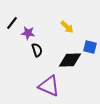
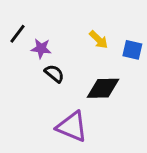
blue square: (90, 47) -> (132, 50), moved
black semicircle: (37, 50) -> (54, 74), turned -32

